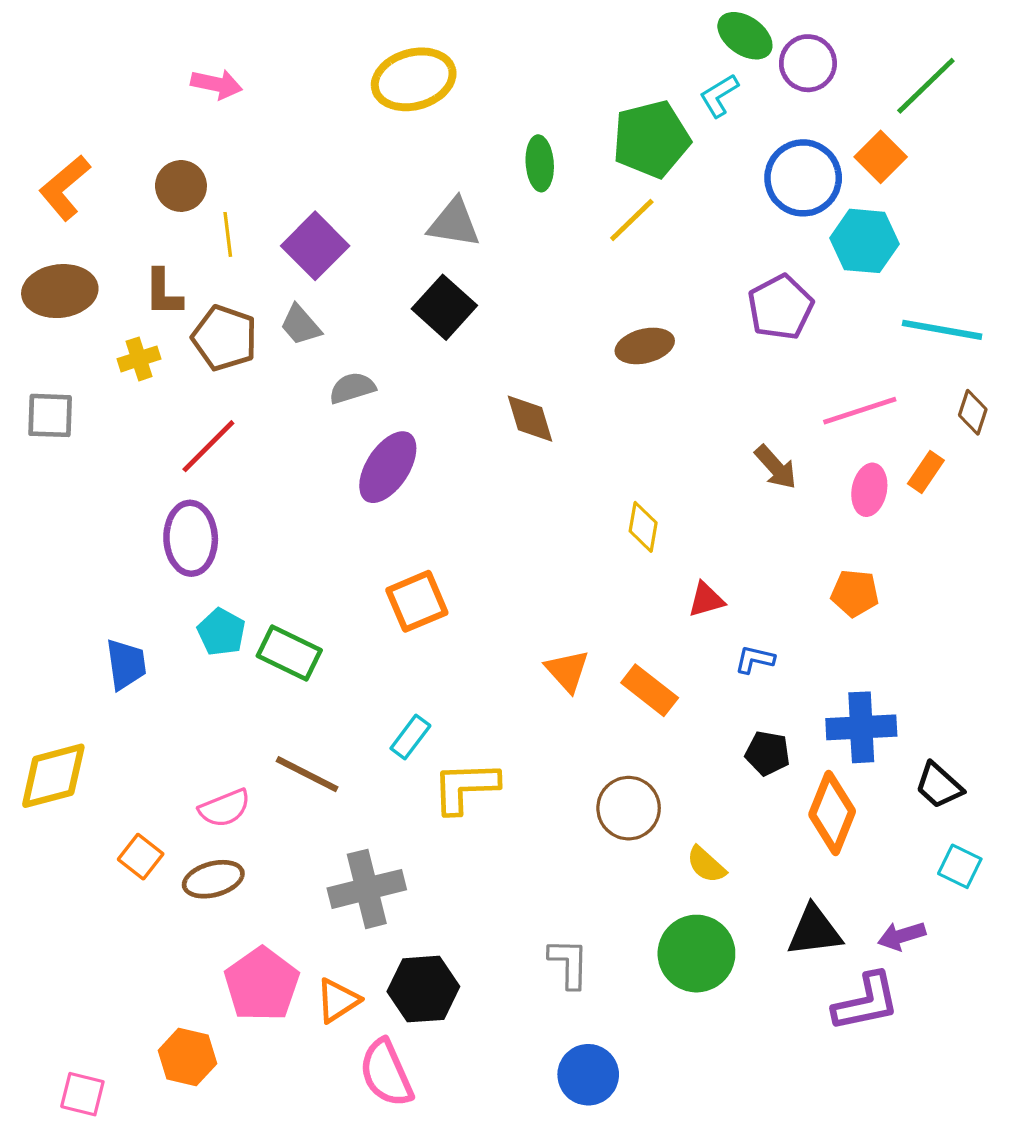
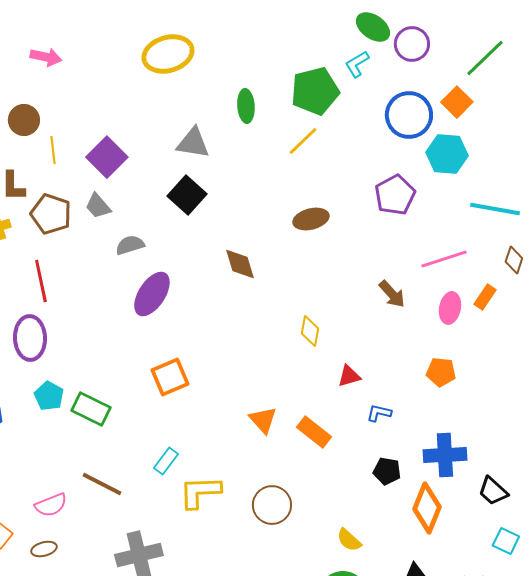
red line: (208, 446) -> (41, 281), turned -57
brown circle: (629, 808) -> (272, 505), moved
brown ellipse: (213, 879) -> (44, 549), size x0.7

